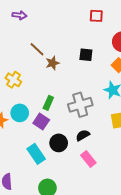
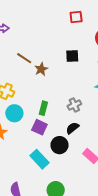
gray cross: (80, 105) -> (74, 105), size x0.6
cyan circle: (20, 113) -> (14, 113), moved
black semicircle: (83, 135) -> (72, 128), moved

